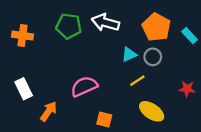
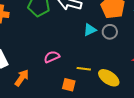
yellow line: (137, 81) -> (84, 69), moved, turned 40
pink semicircle: (84, 86) -> (52, 57), size x0.7

